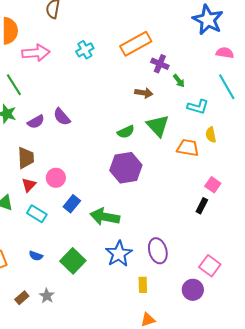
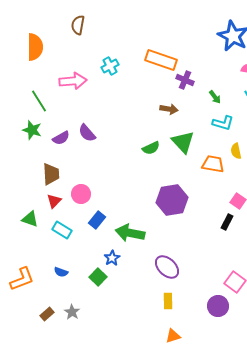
orange rectangle: (136, 44) -> (161, 60), turned 48
pink arrow: (36, 53) -> (73, 81), moved
green arrow: (179, 81) -> (215, 97), moved
purple hexagon: (126, 168) -> (172, 200), moved
purple ellipse: (158, 251) -> (167, 267), moved, turned -30
blue star: (119, 254) -> (112, 258), moved, size x0.6
green square: (73, 261) -> (98, 277), size x0.7

